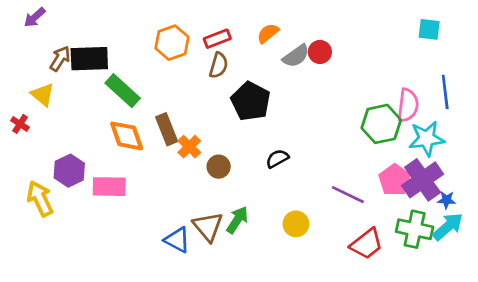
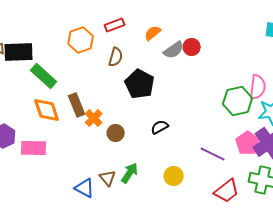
red rectangle: (217, 39) -> (115, 25), moved
brown triangle: (208, 227) -> (108, 178), size x0.7

